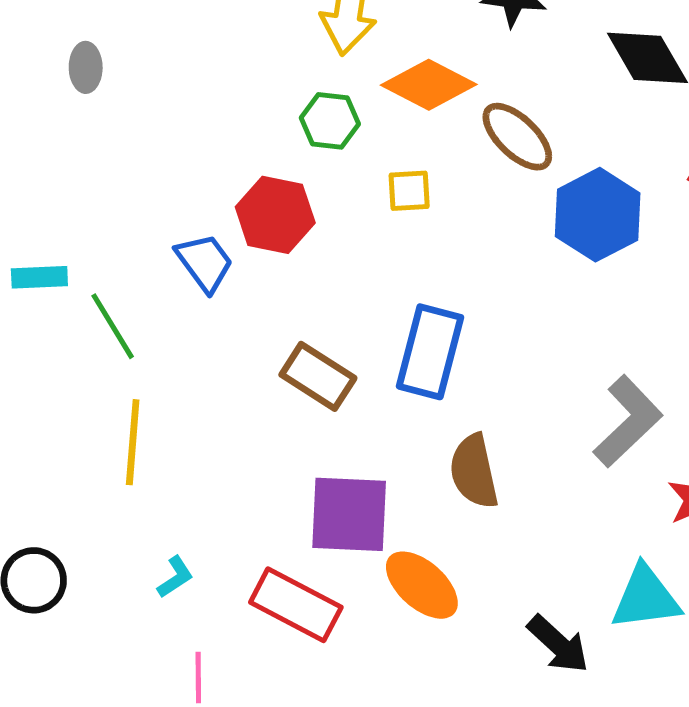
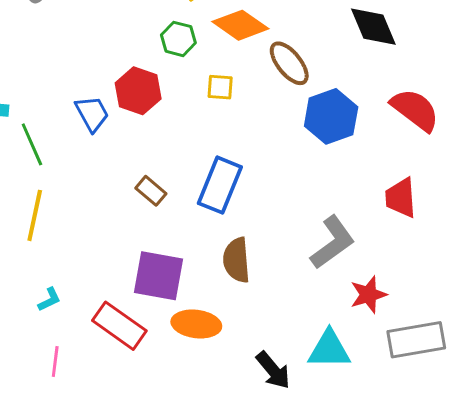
brown rectangle: (318, 376) -> (151, 191), size x0.7
orange ellipse: (422, 585) -> (196, 324), turned -42

